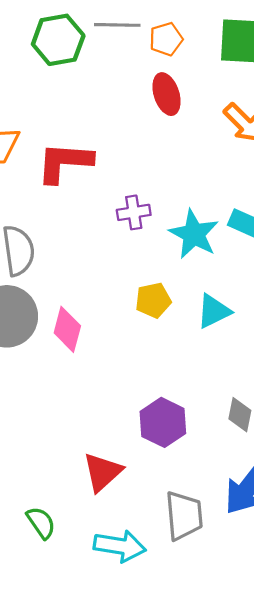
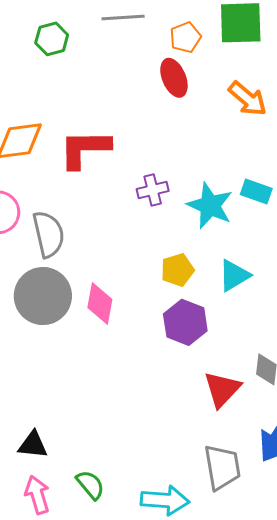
orange pentagon: (166, 39) -> (185, 37), moved
green hexagon: (58, 40) -> (52, 39), moved, size x0.7
purple hexagon: (163, 422) -> (185, 322), moved
red triangle: (102, 472) -> (222, 389), moved

